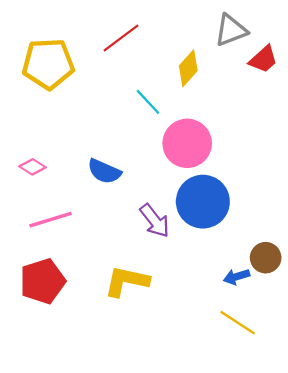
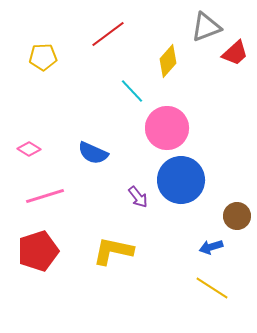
yellow pentagon: (48, 64) -> (43, 57), size x0.6
purple arrow: (155, 221) -> (138, 197), size x0.7
brown circle: (266, 258) -> (237, 216), moved

